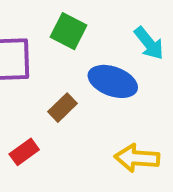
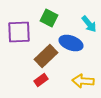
brown rectangle: (62, 108) -> (46, 56), size x1.6
red rectangle: (24, 152) -> (41, 80), moved

